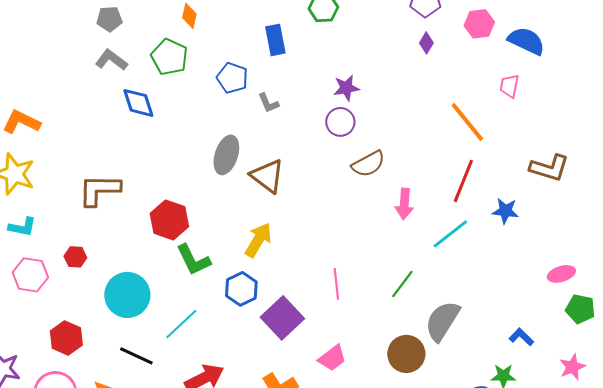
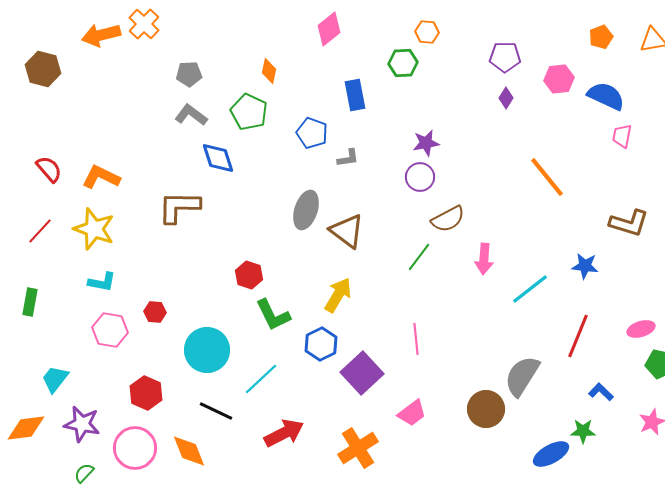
pink trapezoid: (509, 86) -> (622, 136), moved
gray L-shape: (268, 103) -> (348, 158), turned -75
red line: (463, 181) -> (578, 336), moved
brown L-shape: (99, 190) -> (179, 207), moved
red hexagon: (169, 220) -> (249, 275), size x0.7
green line: (402, 284) -> (419, 257), moved

